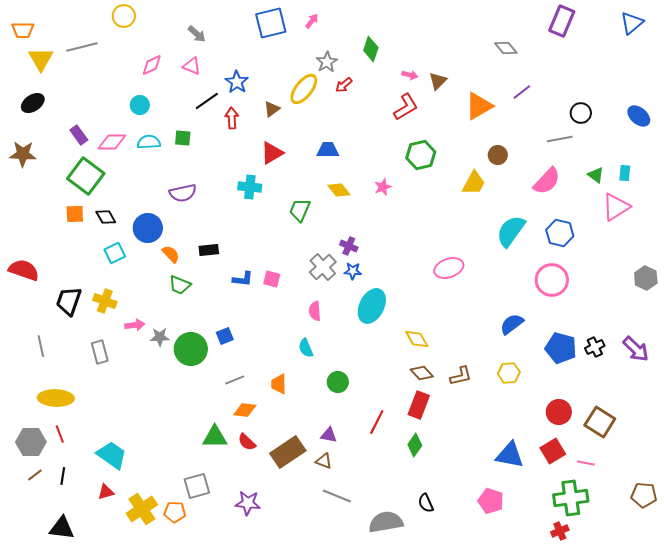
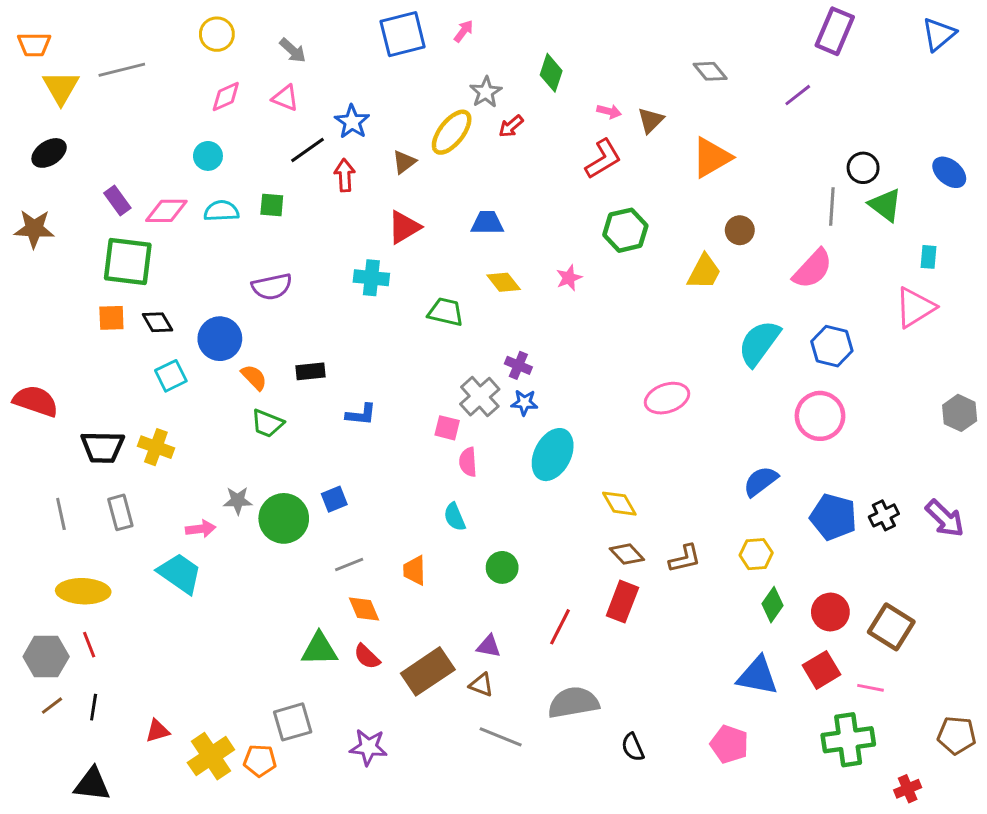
yellow circle: (124, 16) -> (217, 34), moved
gray diamond: (506, 48) -> (710, 71), moved
purple line: (522, 92) -> (798, 95), moved
gray line: (560, 139) -> (832, 206), turned -75
green triangle: (596, 175) -> (885, 205), moved, size x1.4
green square: (86, 176) -> (128, 261), turned -30
green trapezoid: (300, 210) -> (446, 312), turned 80
pink square: (272, 279) -> (447, 428), moved
black trapezoid: (69, 301) -> (103, 447), turned -108
pink arrow: (135, 325) -> (201, 529), moved
gray rectangle: (100, 352) -> (120, 512), moved
orange diamond: (245, 410) -> (364, 609), turned 60
green diamond: (415, 445) -> (772, 605), moved
cyan trapezoid: (112, 455) -> (180, 573), moved
gray semicircle: (386, 522) -> (573, 703), moved
red cross: (560, 531) -> (908, 789), moved

